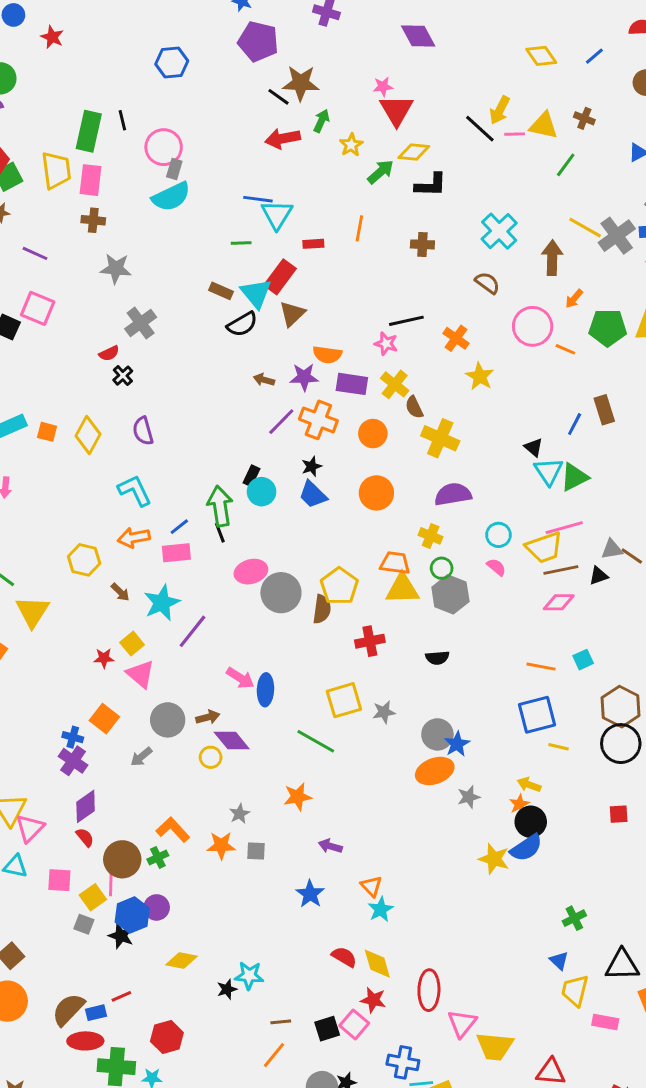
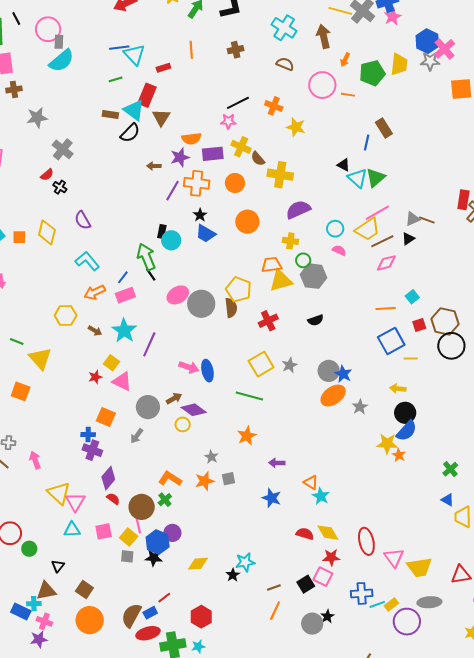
orange star: (519, 804) -> (399, 455), moved
red square: (619, 814) -> (419, 325), moved

